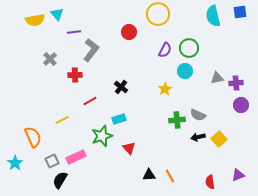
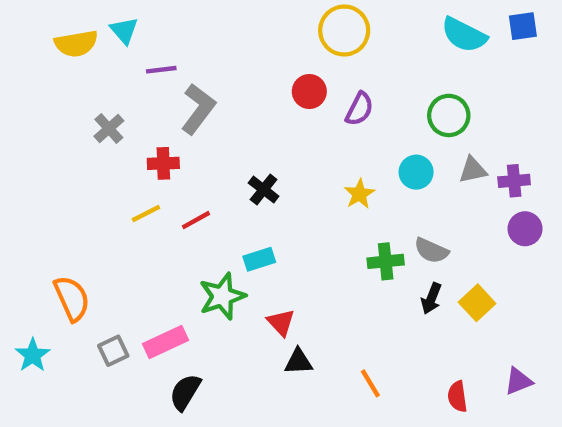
cyan semicircle: (213, 16) -> (464, 35), turned -50
red circle: (129, 32) -> (309, 91), moved
green circle: (189, 48) -> (449, 115), moved
cyan circle: (185, 71) -> (416, 172), moved
yellow line: (62, 120) -> (146, 214), moved
black arrow: (198, 137) -> (431, 298), turned -56
black triangle: (149, 175) -> (298, 362), moved
black semicircle: (60, 180) -> (185, 392), moved

